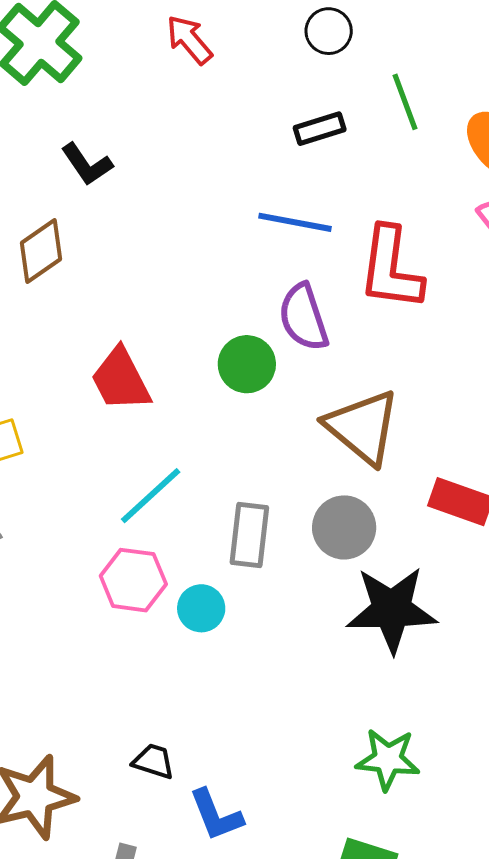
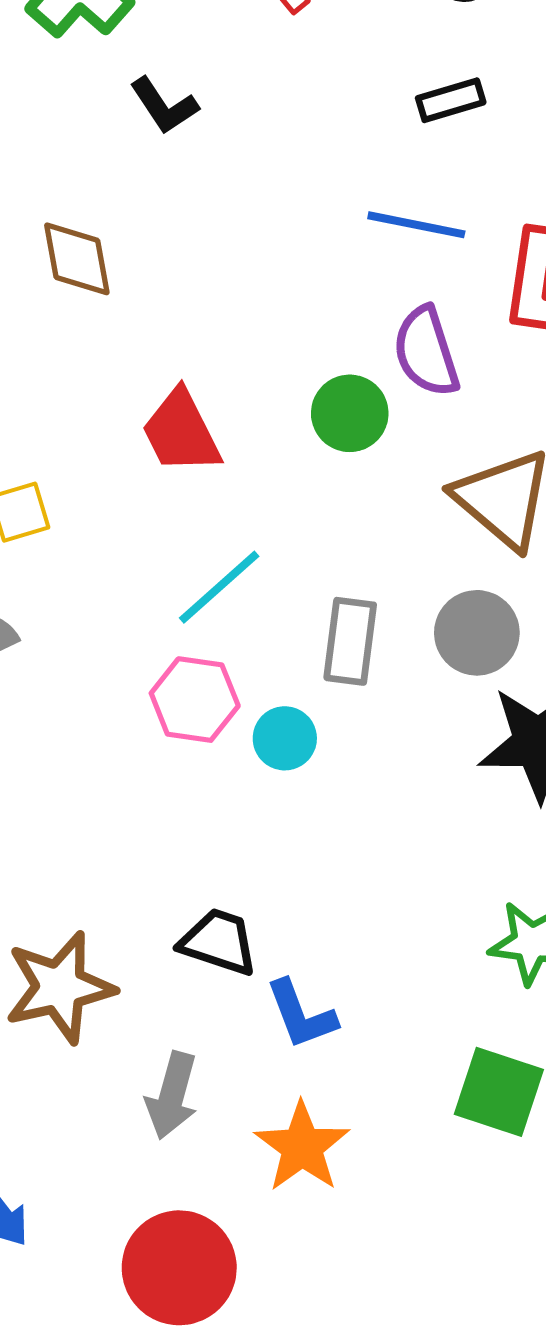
black L-shape: (87, 164) -> (164, 106), moved
brown diamond: (41, 251) -> (77, 259), turned -66
black trapezoid: (154, 761) -> (219, 942), size x1.4

